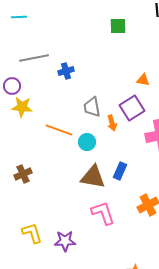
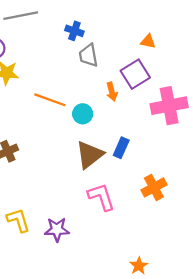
blue cross: (66, 71) -> (74, 31), moved, turned 35
gray trapezoid: (92, 107) -> (88, 55), moved
brown triangle: (93, 177) -> (90, 155), turned -48

